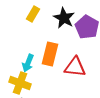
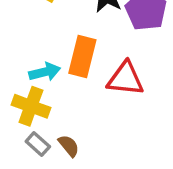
cyan arrow: (28, 63) -> (45, 72), turned -126

